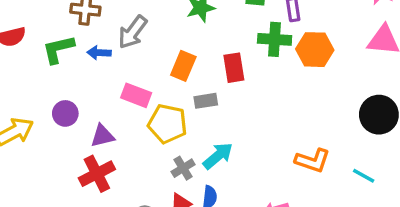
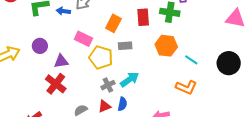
orange hexagon: (315, 50) -> (166, 46), moved
red rectangle: (234, 68) -> (143, 17), moved
red cross: (97, 174) -> (56, 84), turned -30
cyan line: (364, 176) -> (191, 60), moved

